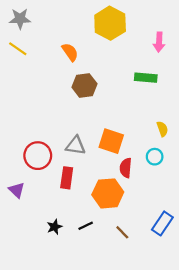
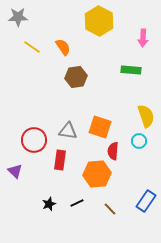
yellow line: (18, 49) -> (32, 47), moved
yellow semicircle: (162, 129) -> (146, 116), size x1.6

